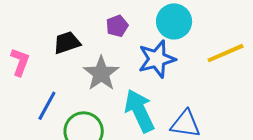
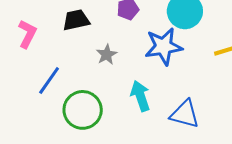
gray star: (101, 73) -> (107, 55), size x0.6
cyan arrow: (139, 111) -> (140, 96), size x0.7

